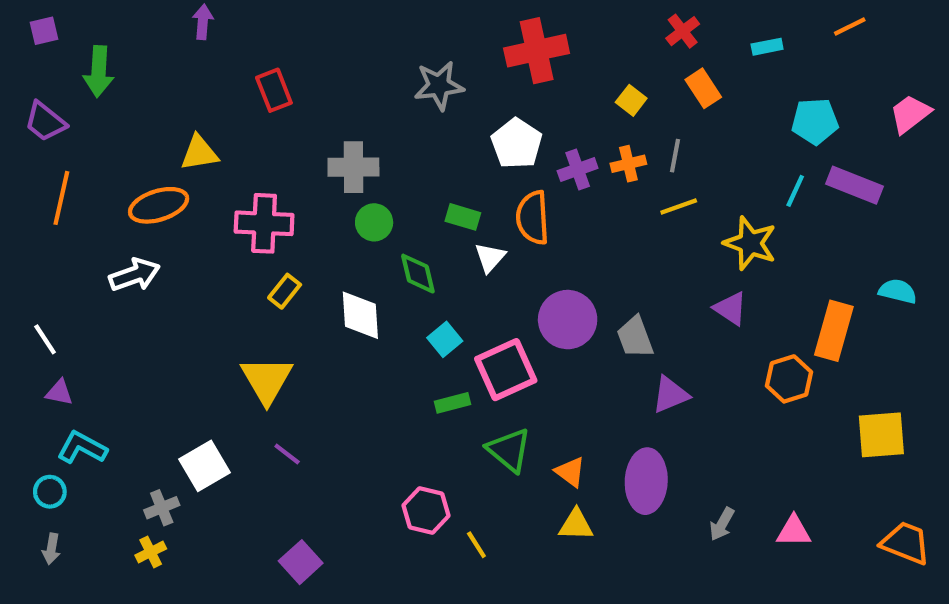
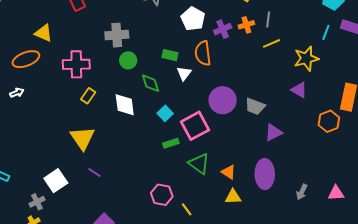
yellow triangle: (199, 153) -> (44, 33), turned 36
yellow star: (750, 243) -> (306, 58), turned -30
white arrow: (135, 275) -> (17, 93), size x0.6
gray trapezoid: (635, 337) -> (255, 106), turned -45

